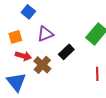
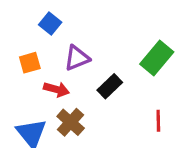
red arrow: (23, 56) -> (56, 89), moved
brown cross: (42, 65) -> (71, 122), moved

